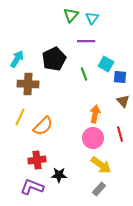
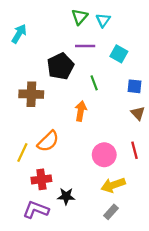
purple line: (86, 41) -> (85, 46), moved
cyan arrow: (17, 59) -> (19, 34), moved
cyan square: (106, 64) -> (119, 54), moved
orange arrow: (95, 114) -> (81, 111), moved
yellow line: (20, 117) -> (22, 153), moved
yellow arrow: (101, 165) -> (113, 185), turned 125

